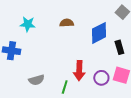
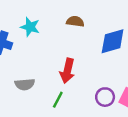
cyan star: (28, 24) -> (30, 27), moved
red arrow: (79, 71) -> (67, 71), moved

